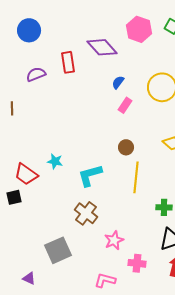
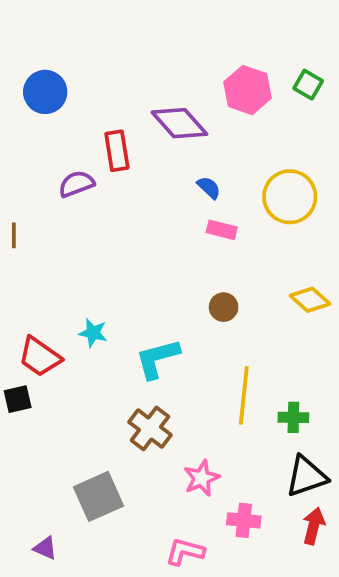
purple semicircle: (36, 74) -> (76, 184), moved
blue semicircle: (118, 82) -> (209, 188), turned 96
pink rectangle: (125, 105) -> (222, 230), turned 70
yellow line: (136, 177) -> (244, 395), moved

